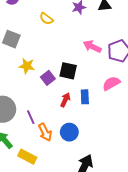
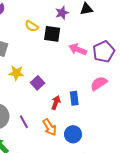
black square: (68, 71) -> (52, 34), moved
orange arrow: (45, 132) -> (50, 127), moved
blue circle: (69, 132) -> (73, 134), moved

